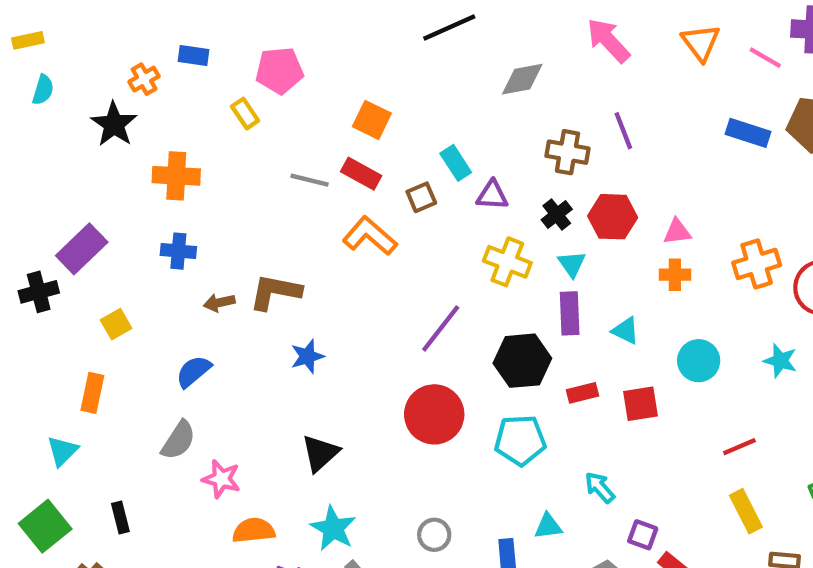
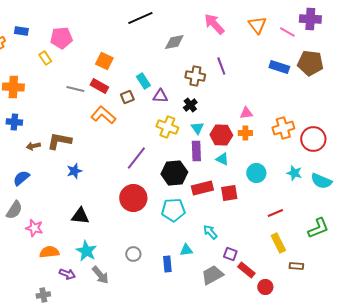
red hexagon: (613, 217) -> (221, 135), moved
red rectangle: (583, 393) -> (202, 188), size x1.5
black triangle: (320, 453) -> (80, 216), turned 48

